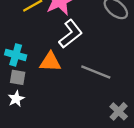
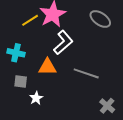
cyan cross: (16, 55) -> (16, 53), moved
white star: (16, 99) -> (36, 98), moved

